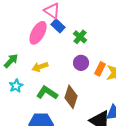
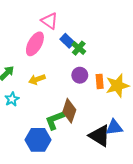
blue rectangle: (58, 26) -> (67, 41), moved
orange rectangle: (100, 69) -> (100, 81), turned -32
green L-shape: (47, 93) -> (55, 120), moved, turned -55

